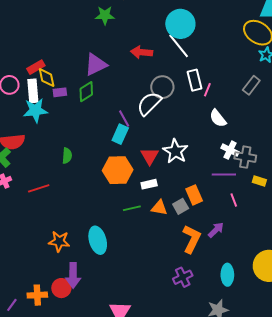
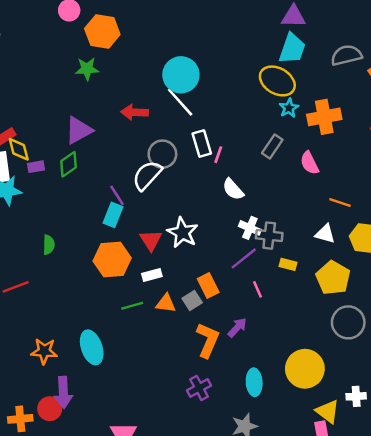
purple line: (224, 175) -> (244, 258), turned -35

